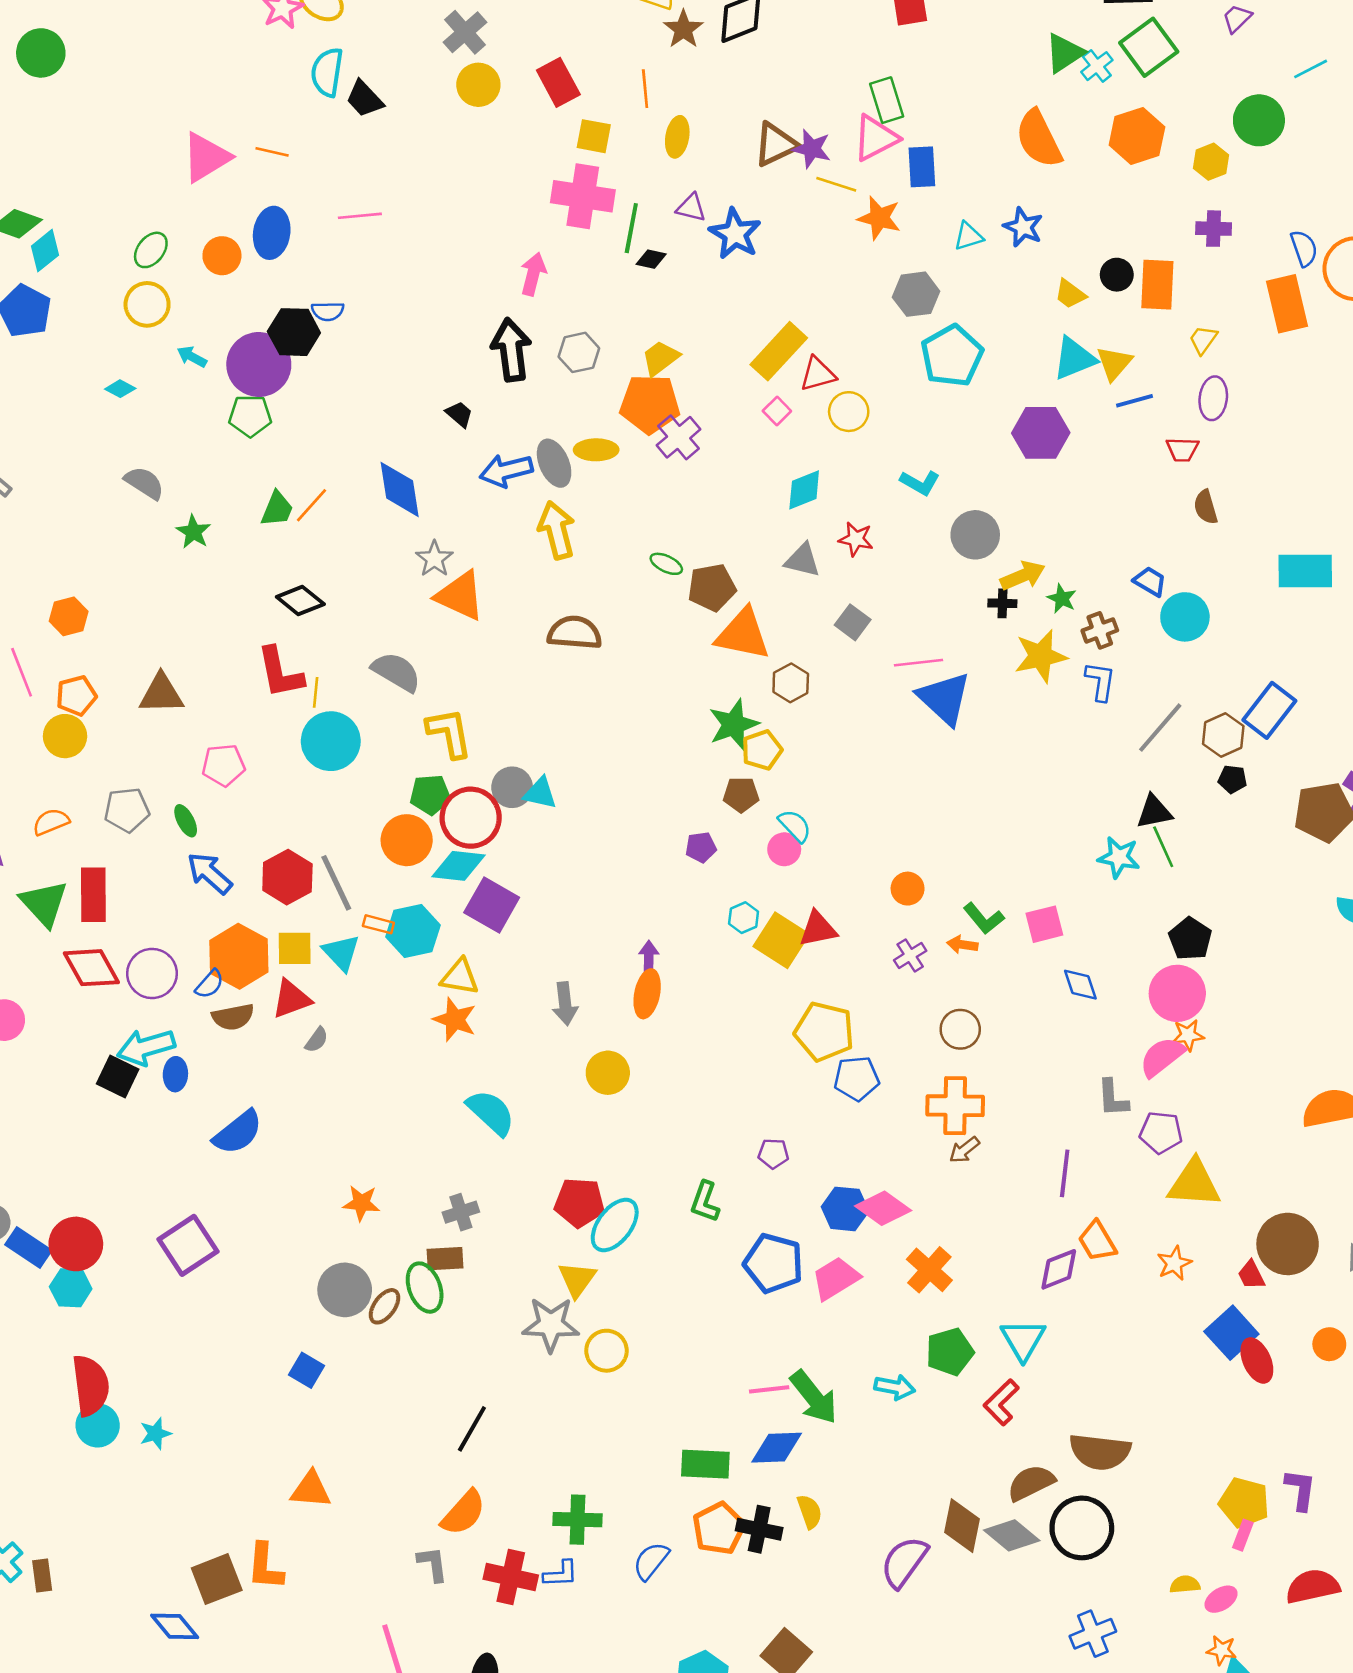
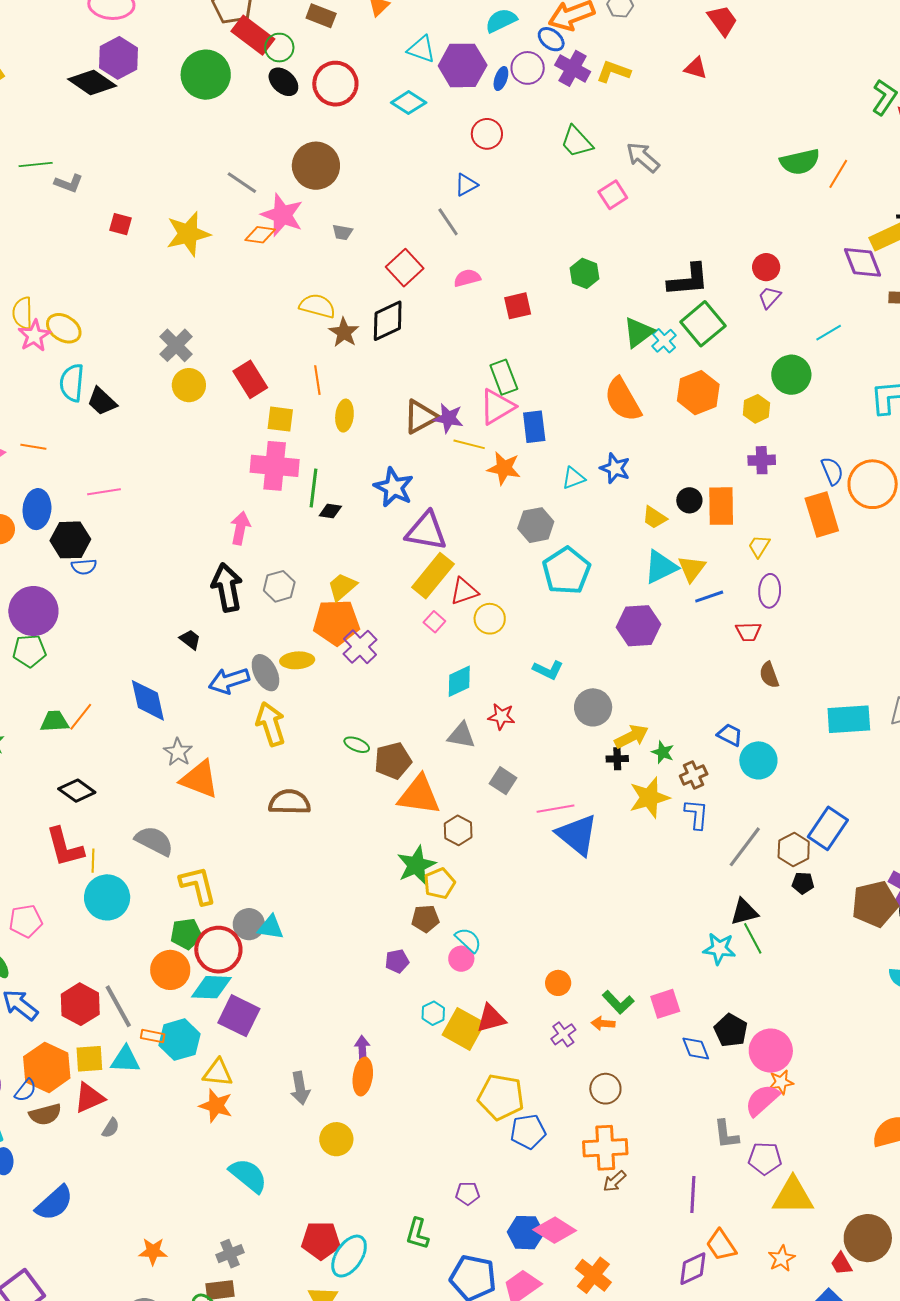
purple triangle: (691, 208) -> (426, 531), moved, size x1.8
black hexagon: (294, 332) -> (70, 540), moved
green trapezoid: (277, 509) -> (55, 721), turned -112
black pentagon: (1190, 939) -> (731, 1030), moved
cyan triangle: (341, 953) -> (125, 1060), turned -40

